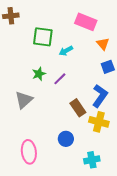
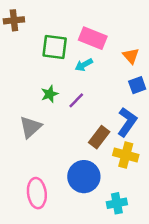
pink rectangle: (86, 22) -> (93, 38), moved
brown rectangle: (78, 108) -> (99, 137), turned 72
blue circle: (66, 139) -> (84, 177), size x1.6

